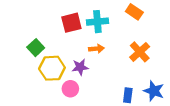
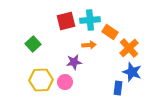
orange rectangle: (134, 12) -> (110, 32), moved
yellow hexagon: (52, 68) -> (41, 80), moved
blue star: (154, 91) -> (132, 72), moved

